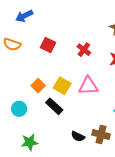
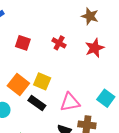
orange square: (38, 86) -> (18, 84), size x1.5
pink triangle: (88, 86) -> (70, 102), moved

